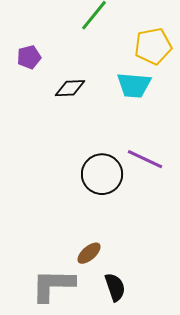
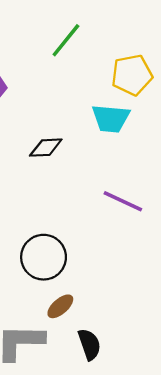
black diamond: (70, 88) -> (46, 148), moved
black circle: (102, 174) -> (44, 257), moved

